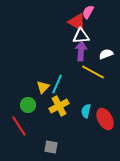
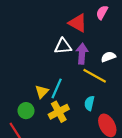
pink semicircle: (88, 12) -> (102, 12), moved
white triangle: (81, 36) -> (63, 46), moved
cyan semicircle: (86, 111) -> (89, 103), moved

